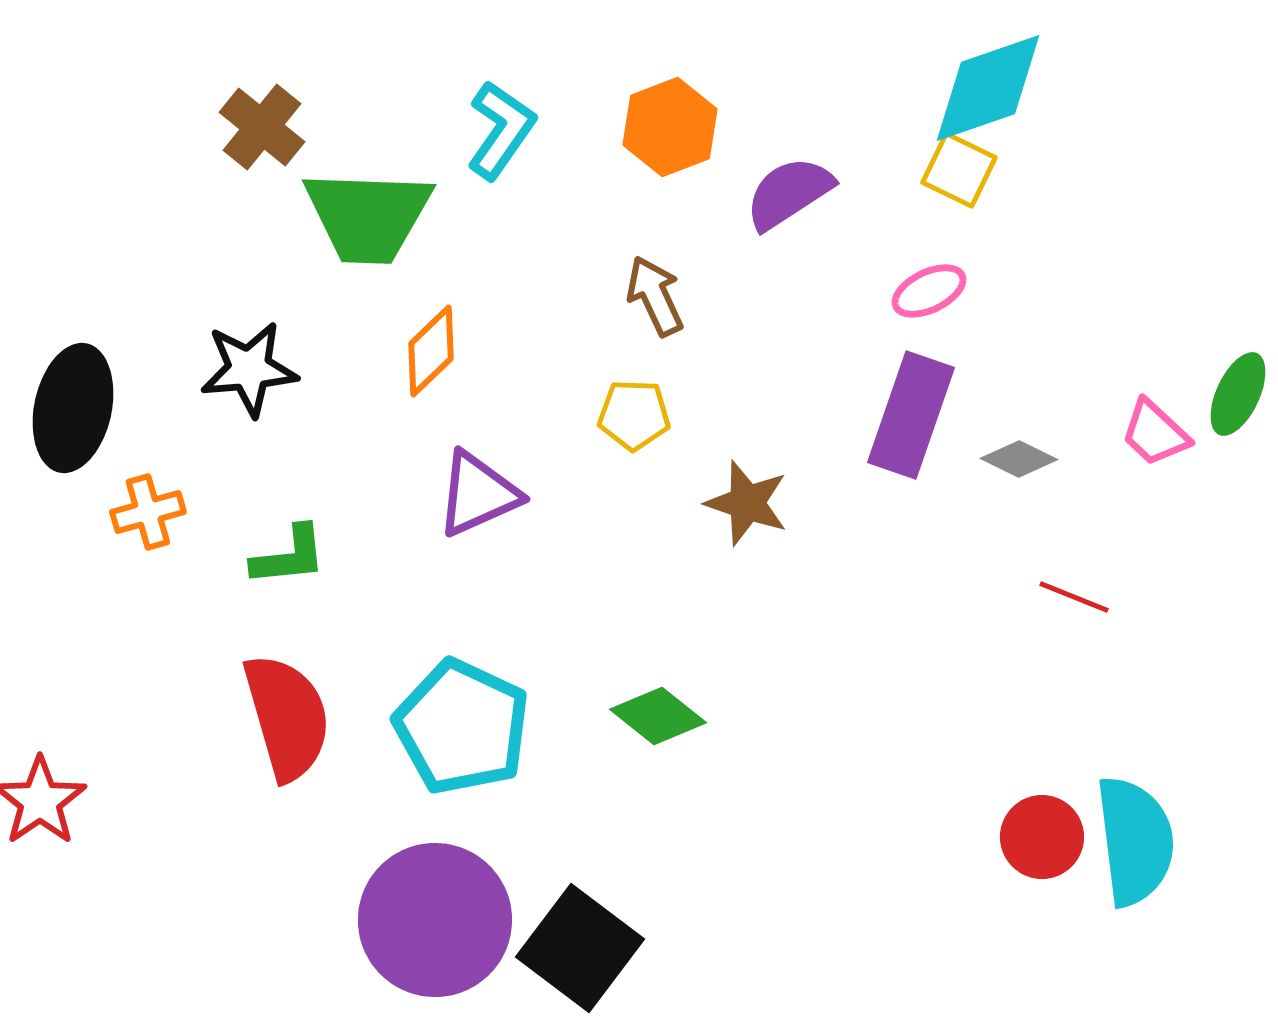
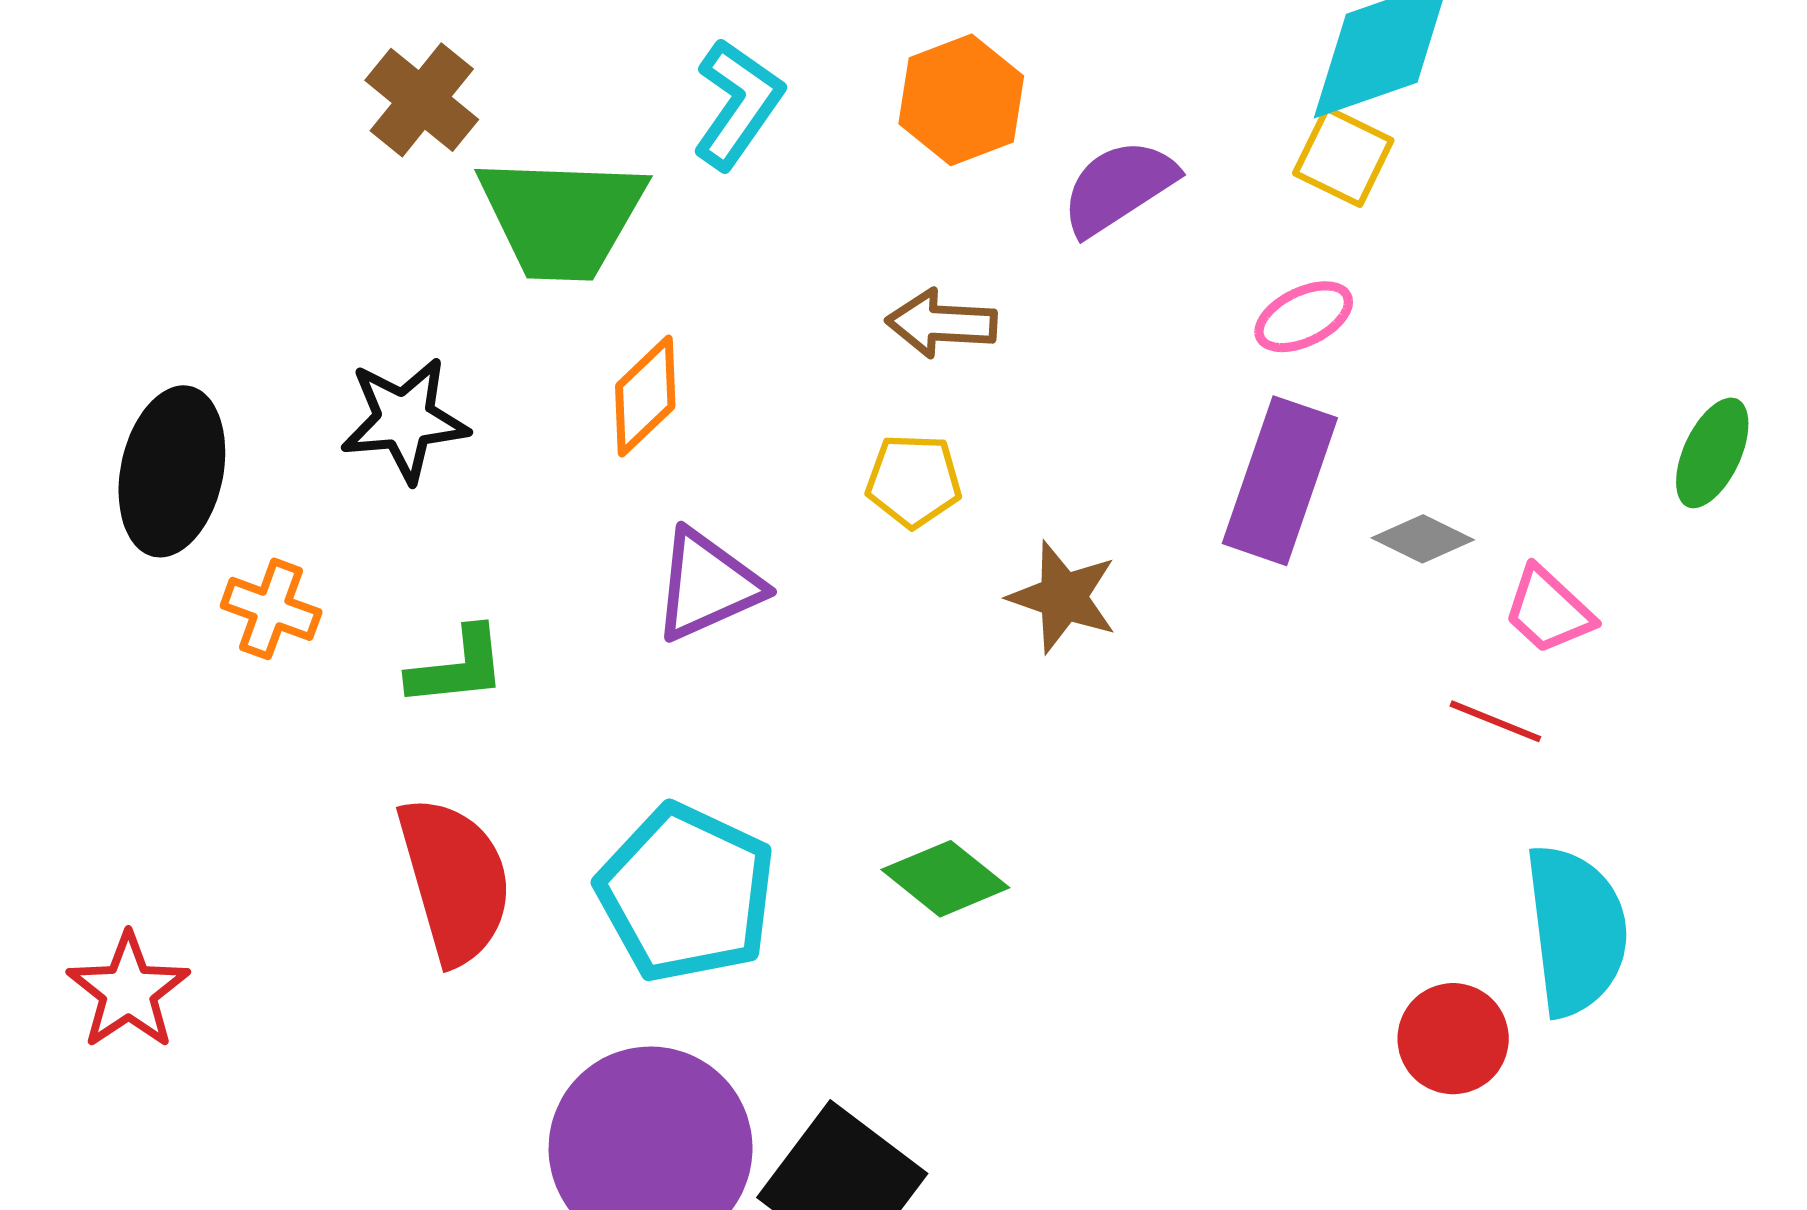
brown arrow: (655, 296) -> (941, 323), turned -62
pink trapezoid: (1155, 433) -> (1548, 610), moved
orange cross: (148, 512) -> (271, 609), turned 36
cyan semicircle: (1135, 841) -> (1576, 930), moved

